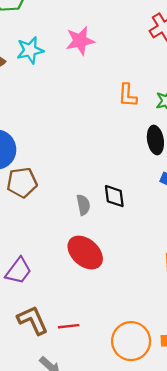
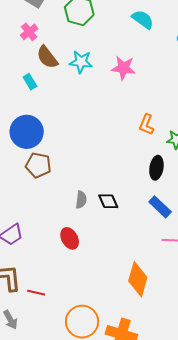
black diamond: (114, 196) -> (108, 201), turned -35
red ellipse: (85, 253) -> (70, 238), size x0.7

